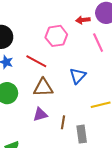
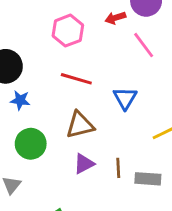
pink hexagon: (56, 36) -> (68, 31), moved
red line: (36, 61) -> (76, 79), moved
gray rectangle: (82, 134) -> (148, 179), turned -66

